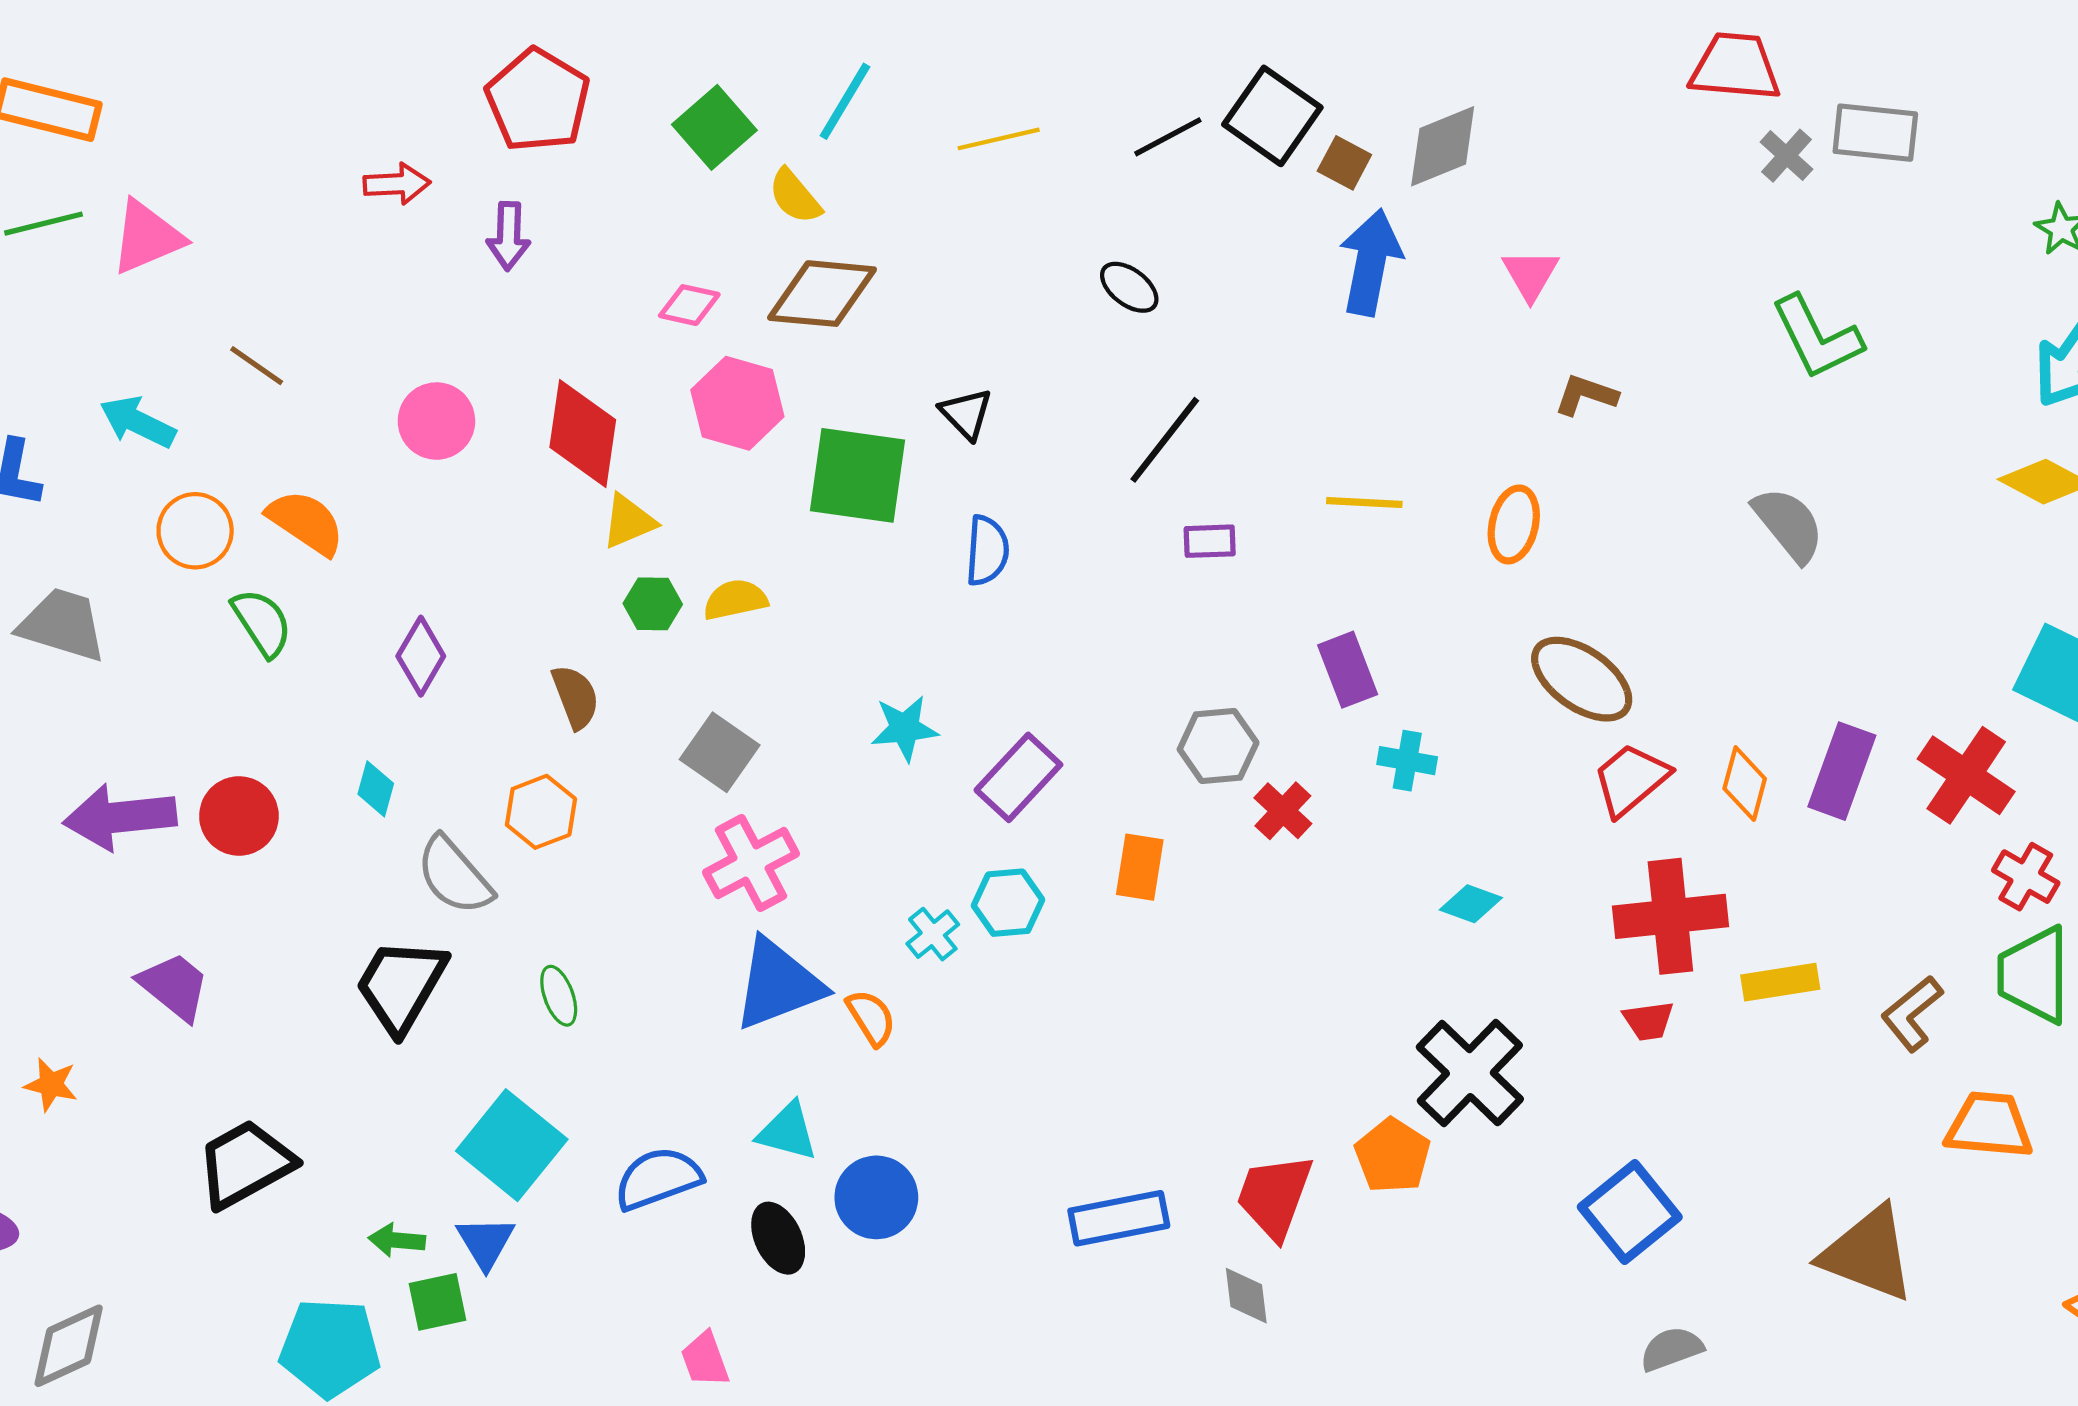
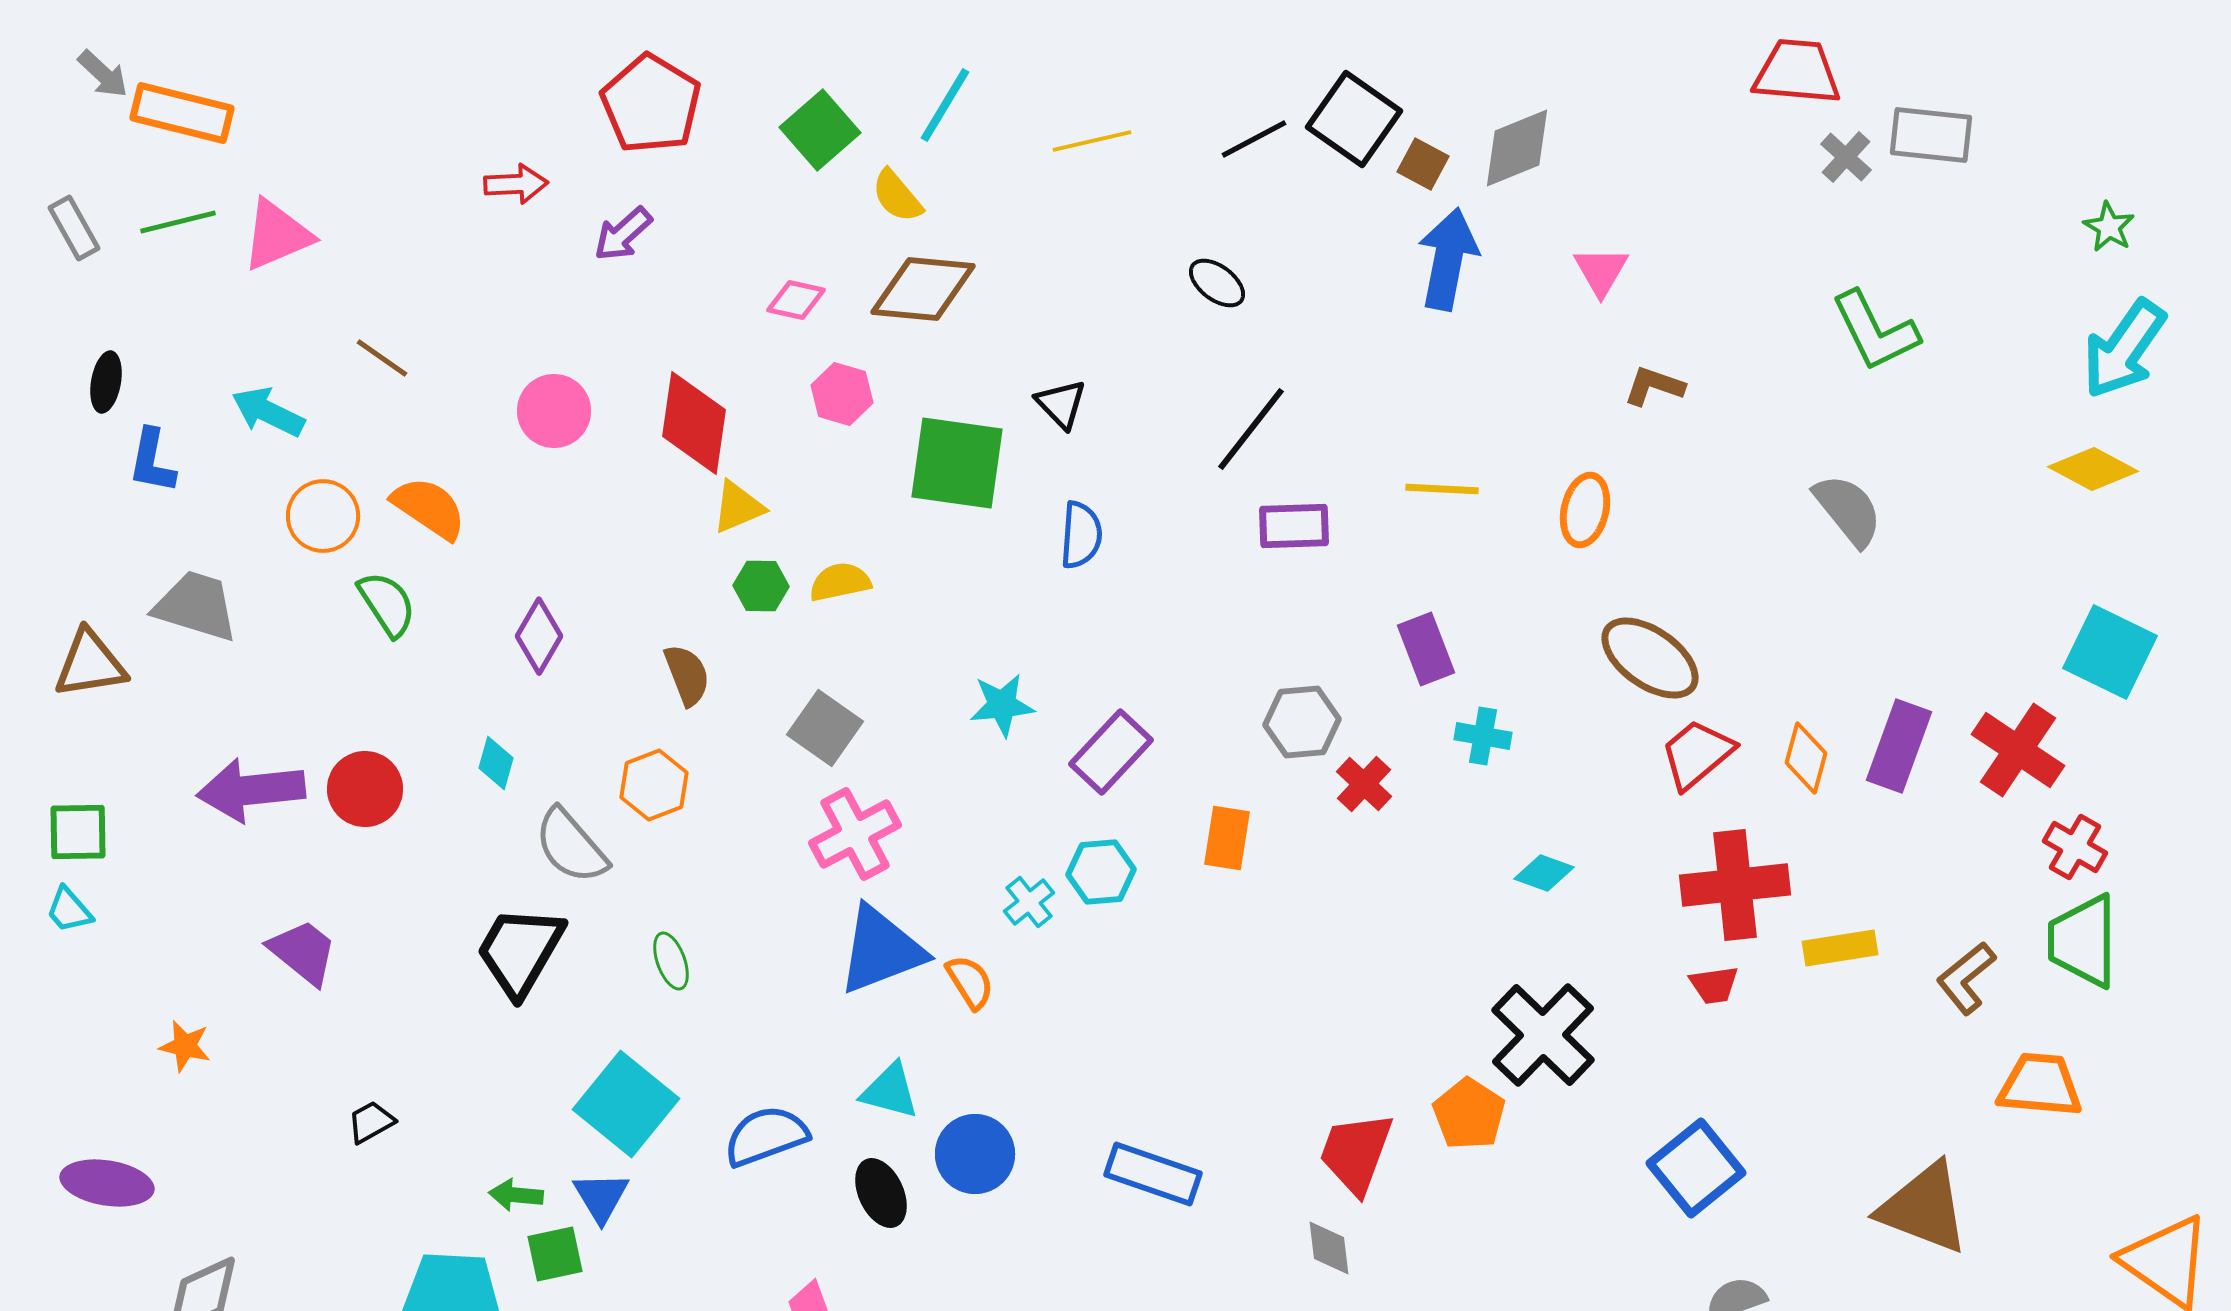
purple arrow: (509, 236) -> (623, 234), turned 46
pink hexagon: (737, 403) -> (842, 394), size x0.7
purple rectangle: (1210, 541) -> (1294, 526), size x1.4
black trapezoid: (245, 1164) -> (371, 1122), size x0.5
blue rectangle: (1119, 1218) -> (1153, 1174), moved, turned 30

